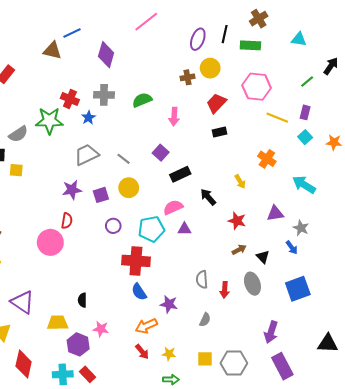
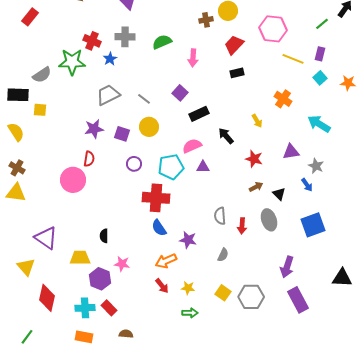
purple square: (101, 195) -> (122, 134), turned 35
yellow square: (205, 359) -> (223, 293), turned 35

